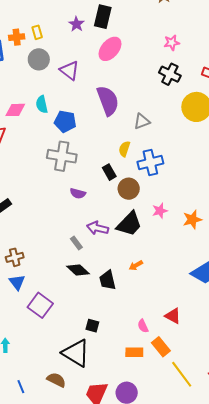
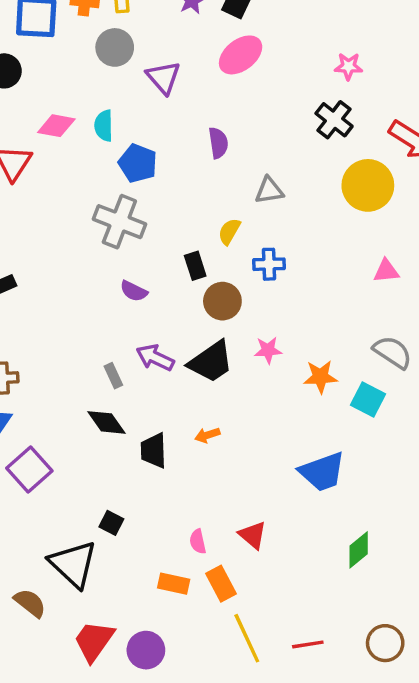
purple semicircle: (108, 101) -> (218, 143), size x0.6
blue cross: (150, 163) -> (269, 264), size x0.7

